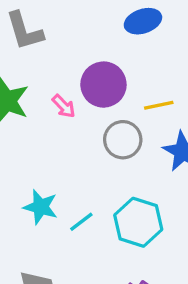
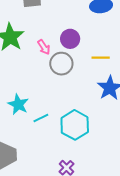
purple circle: (103, 85) -> (70, 39), size x0.7
gray circle: (123, 140) -> (61, 64), moved

